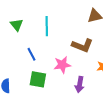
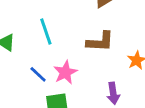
pink star: (62, 65) -> (65, 72), moved

